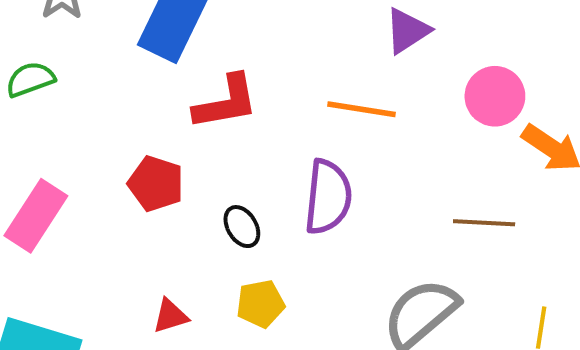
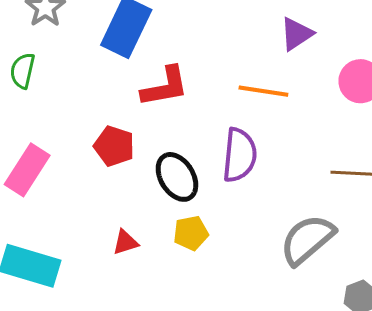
green semicircle: (30, 79) -> (23, 71), turned -57
black ellipse: (242, 227) -> (177, 177), size x1.6

